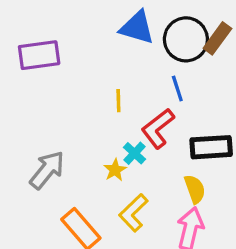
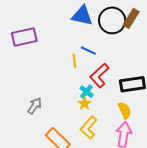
blue line: (177, 88) -> (88, 51), moved, turned -42
gray arrow: (47, 170) -> (35, 106), size x0.7
yellow star: (115, 170) -> (85, 104), moved

